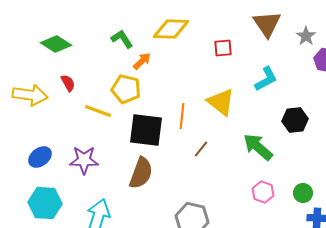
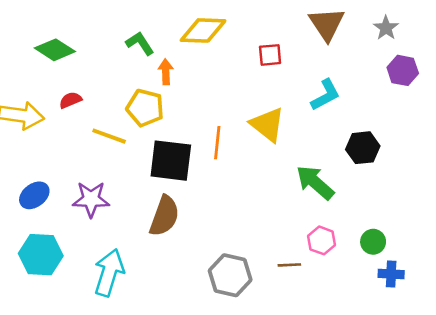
gray star: (306, 36) -> (386, 28), moved
orange arrow: (142, 61) -> (166, 72), turned -48
red semicircle: (68, 83) -> (70, 100), turned -84
brown line: (201, 149) -> (289, 265), moved, turned 48

